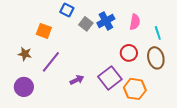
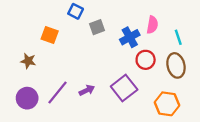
blue cross: (106, 21) -> (130, 37), moved
gray square: (86, 24) -> (97, 27), turned 32
purple line: (51, 62) -> (58, 93), moved
orange hexagon: (135, 89) -> (167, 104), moved

